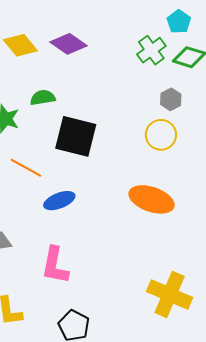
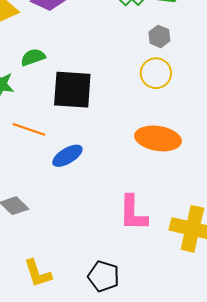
pink L-shape: (55, 265) -> (133, 213), moved

